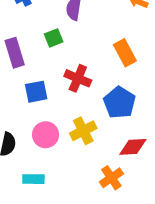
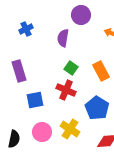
green square: (54, 38) -> (71, 68), moved, turned -32
yellow cross: (83, 131) -> (70, 129), turned -30

